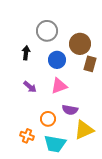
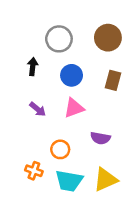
brown circle: (80, 44) -> (108, 38), moved
purple semicircle: (70, 110) -> (100, 138), moved
yellow triangle: (84, 130) -> (105, 180), moved

